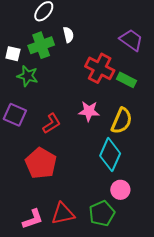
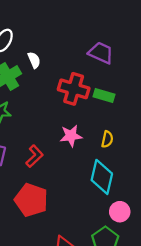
yellow semicircle: (122, 121) -> (107, 139), size x0.6

